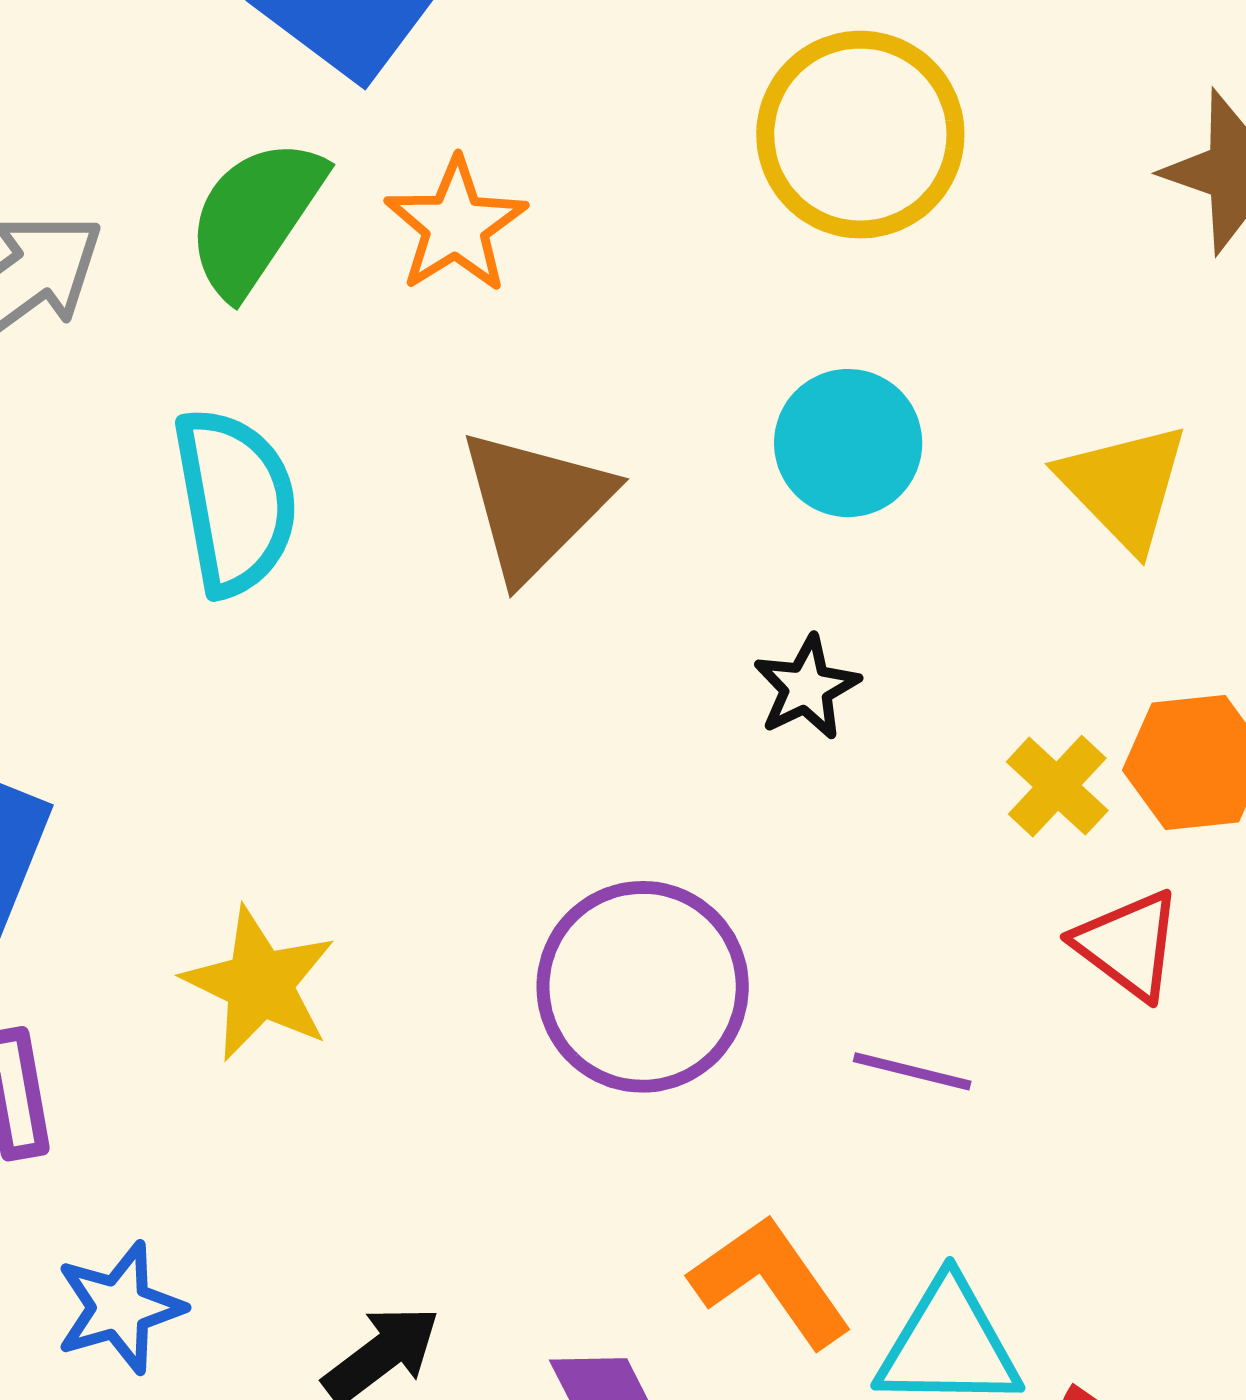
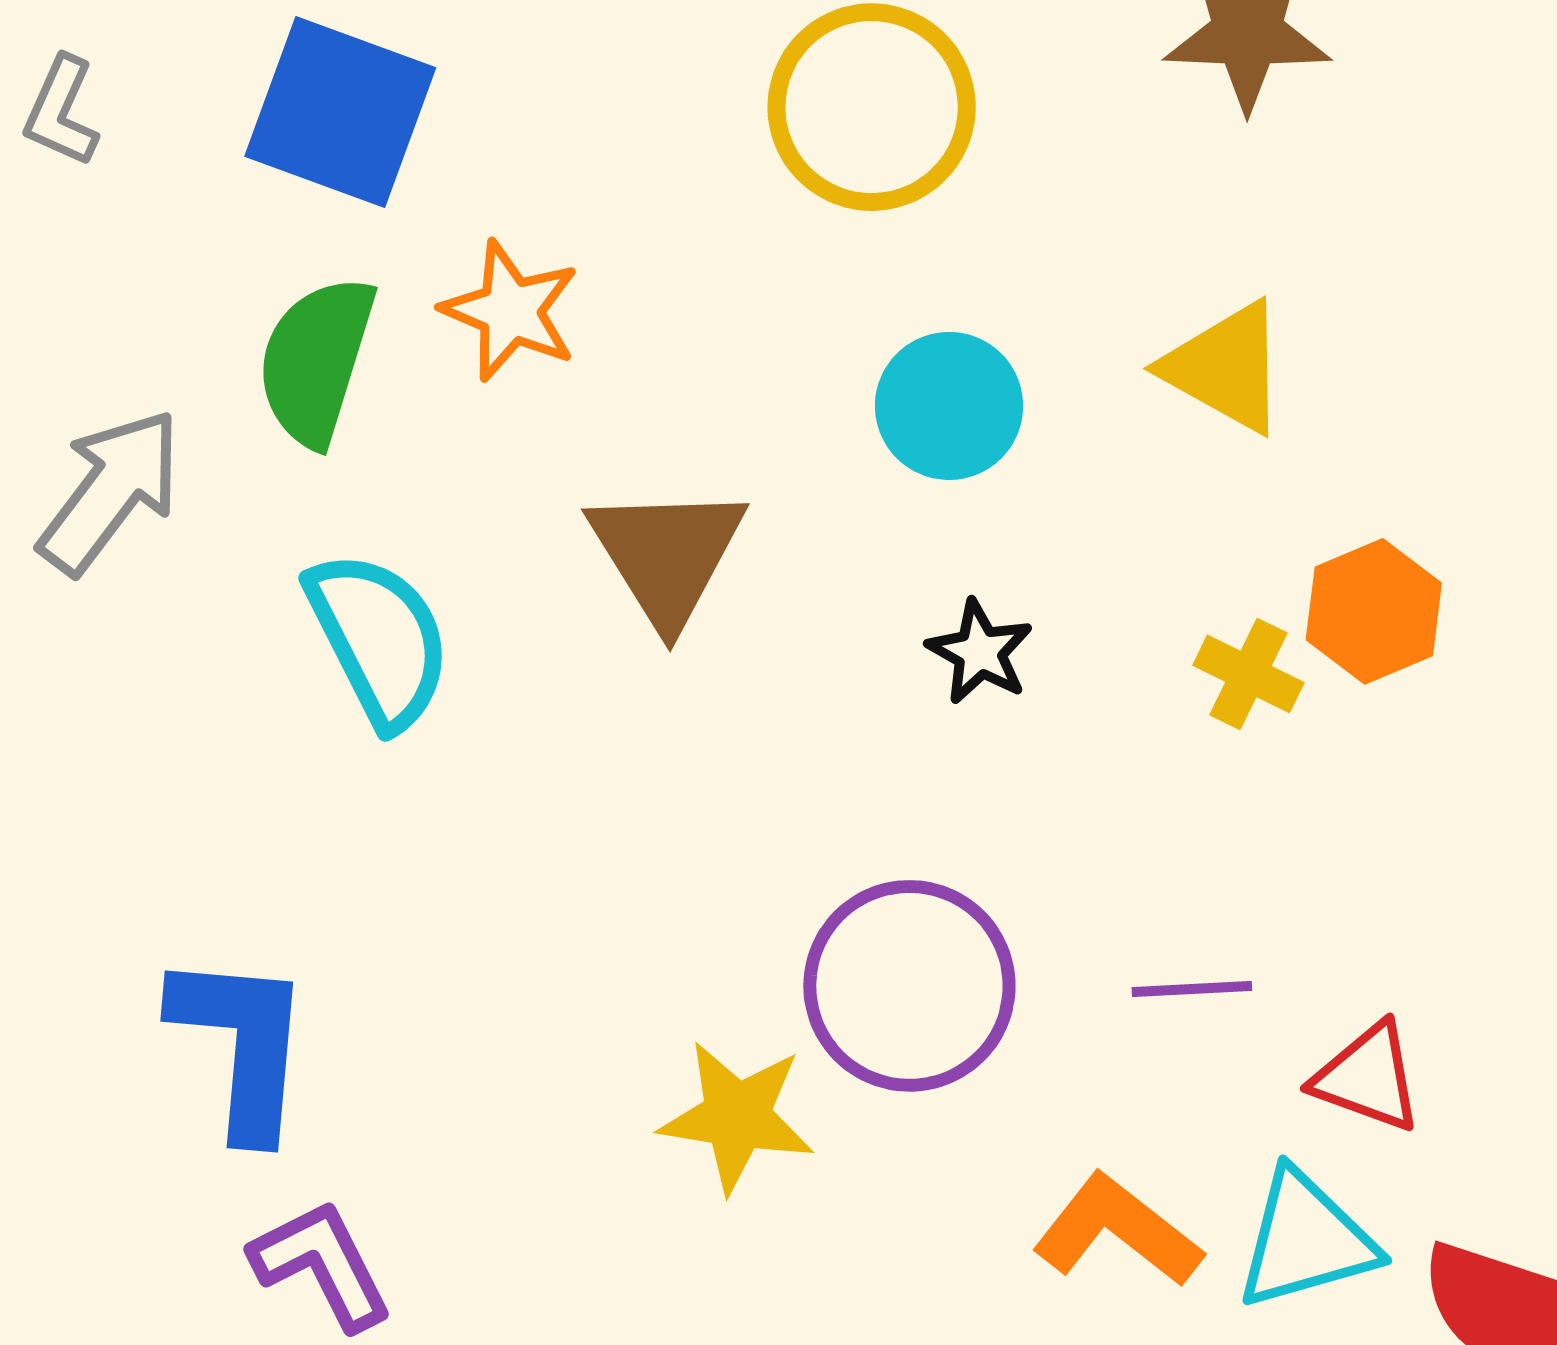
red triangle: (1128, 945) -> (1368, 1077), moved
yellow star: (259, 984) -> (737, 1117), moved

